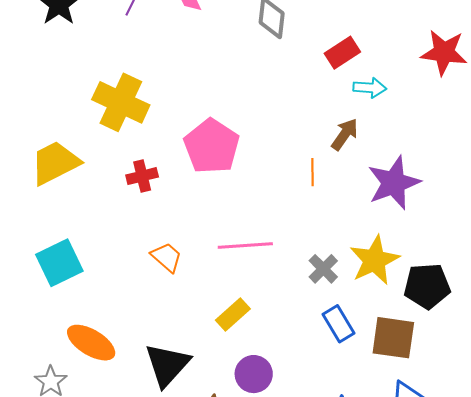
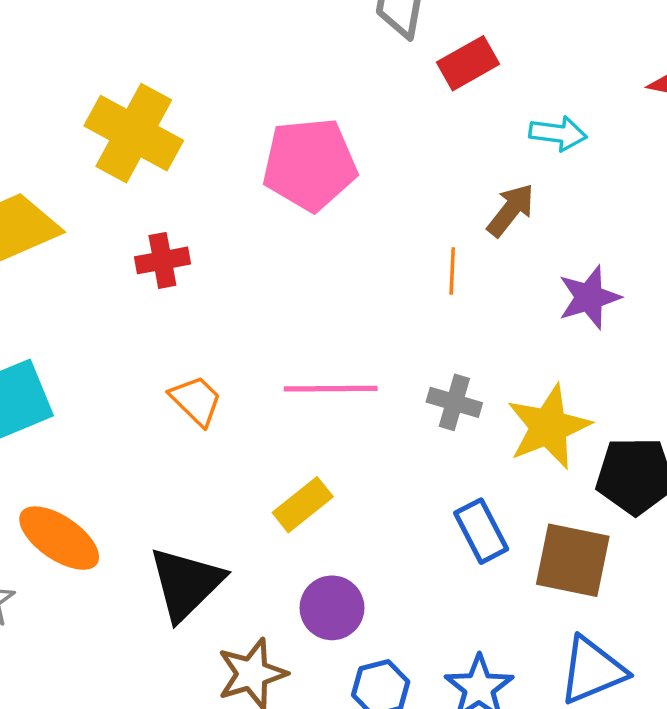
red rectangle: (342, 53) -> (468, 63), moved
pink pentagon: (212, 146) -> (310, 164), moved, turned 30
purple star: (394, 183) -> (589, 297), size x0.7
gray cross: (323, 269) -> (454, 402), moved, turned -32

